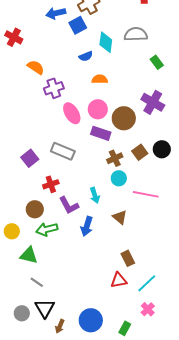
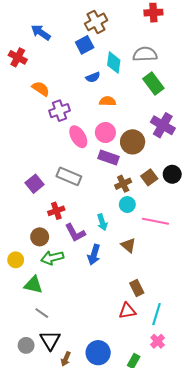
blue arrow: (56, 13) -> (41, 32), moved, turned 48
green rectangle: (157, 62) -> (153, 83), moved, size x1.5
cyan line: (147, 283) -> (157, 314), turned -30

